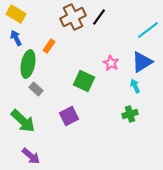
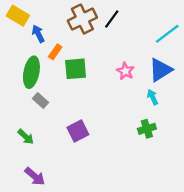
blue arrow: (16, 38) -> (38, 34), moved
green square: (84, 81) -> (76, 69), moved, turned -30
green arrow: (23, 121) -> (26, 137), size x0.6

